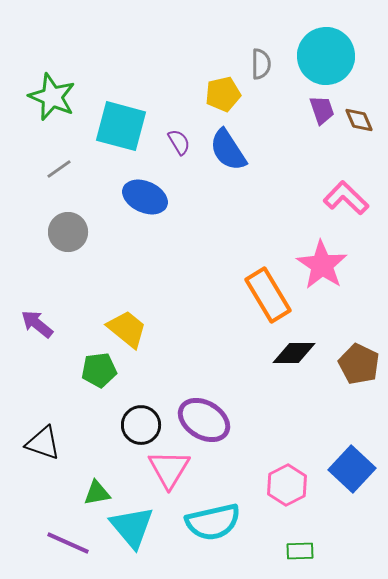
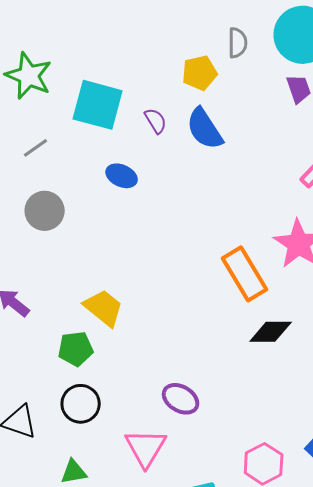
blue ellipse: (145, 197) -> (122, 176), size x0.7
purple ellipse: (204, 420) -> (181, 399), size x0.7
black circle: (141, 425) -> (81, 404), moved

